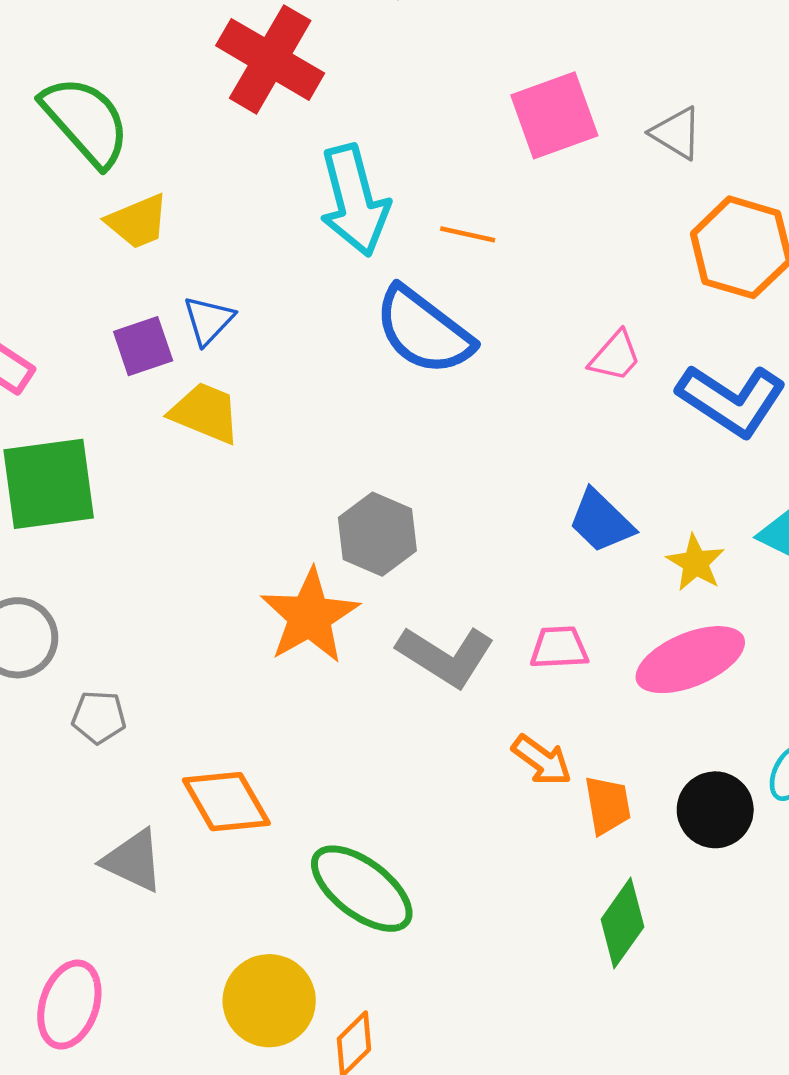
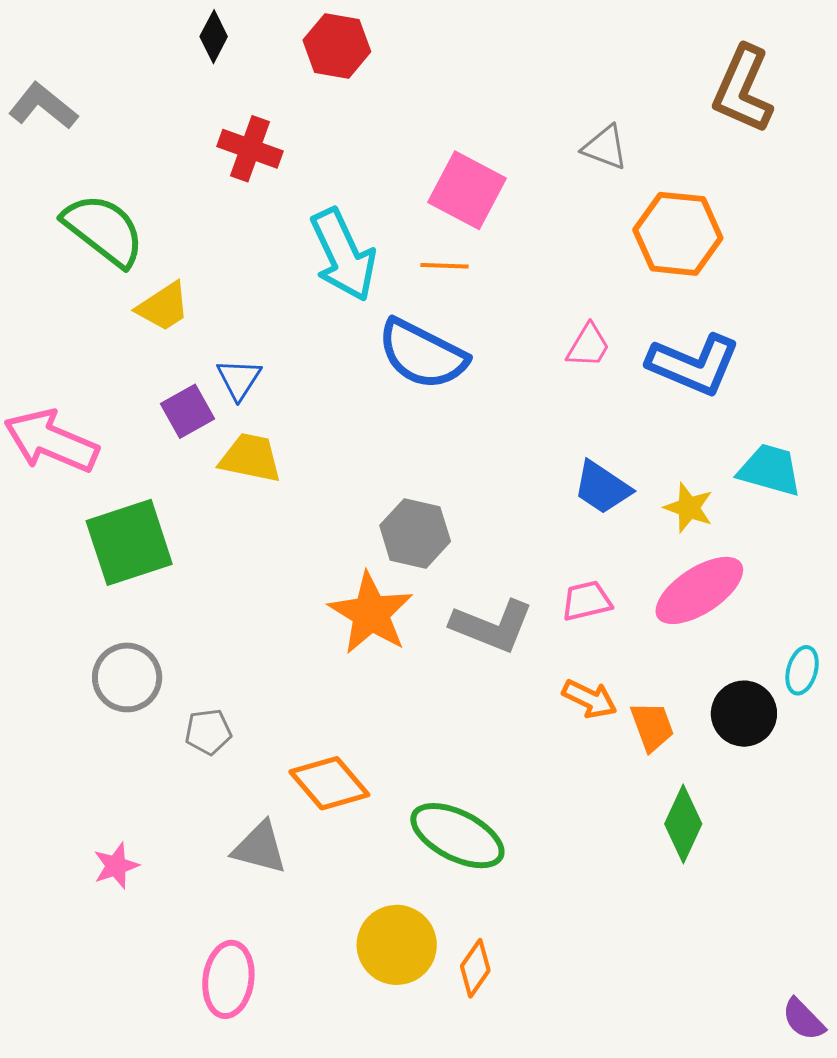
red cross: (270, 59) -> (250, 149), size x0.7
pink square: (554, 115) -> (467, 190), moved, turned -32

